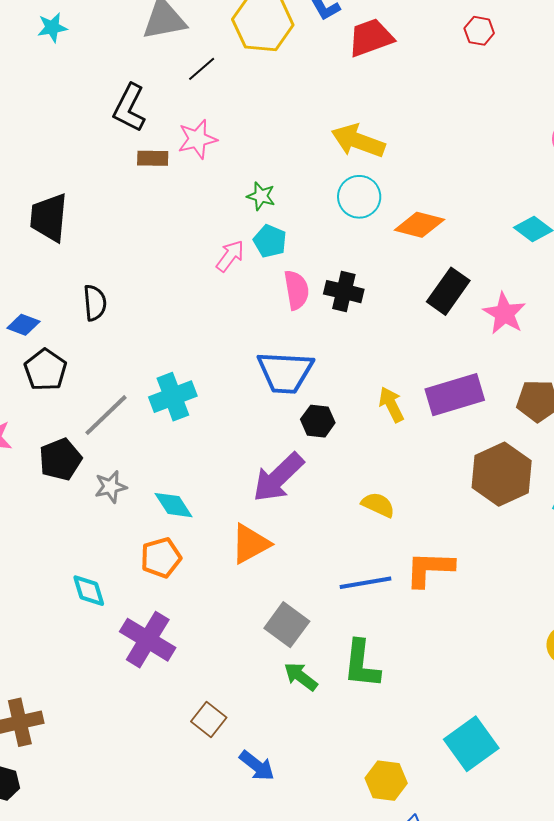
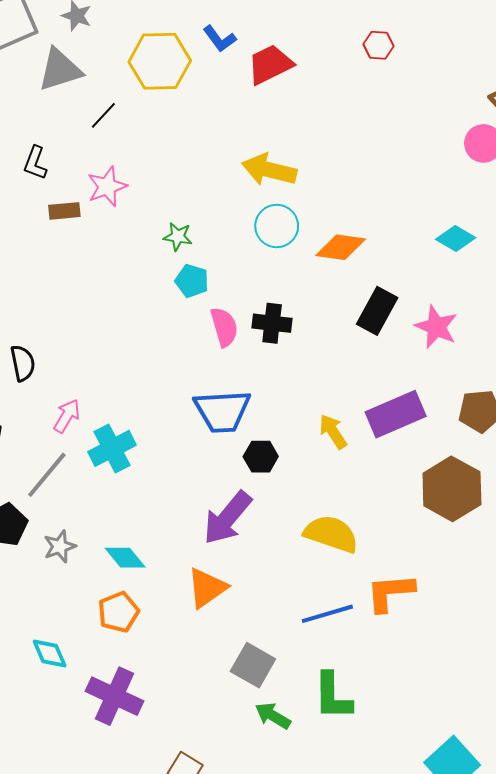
black L-shape: (129, 108) -> (35, 163), size x0.7
pink arrow: (230, 256) -> (67, 416), moved
yellow semicircle: (378, 505) -> (331, 534), size x1.6

